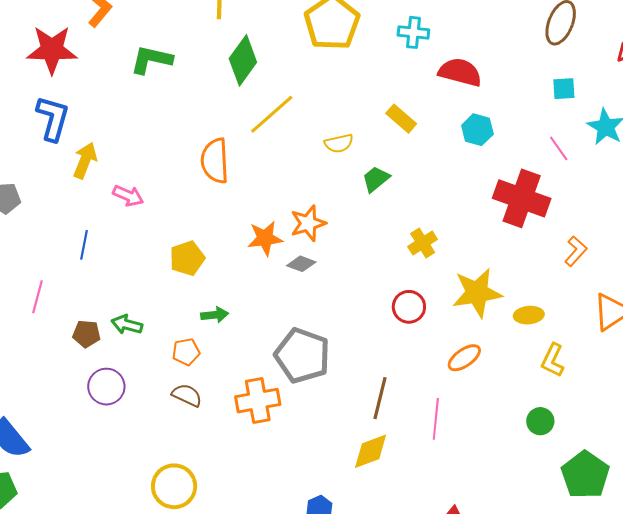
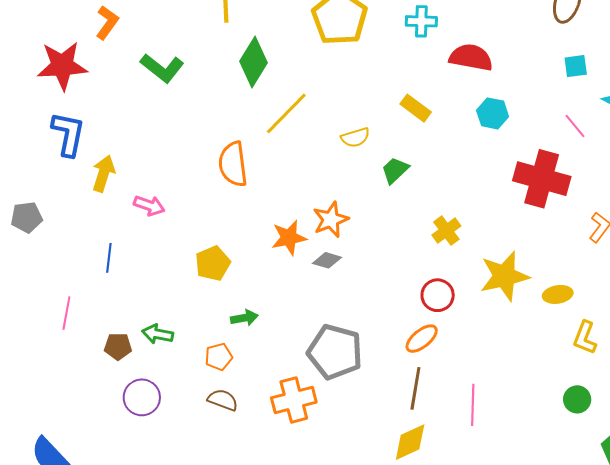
green L-shape: (151, 60) -> (162, 68), turned -150
orange ellipse: (464, 358) -> (422, 339), moved

